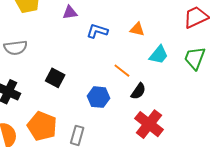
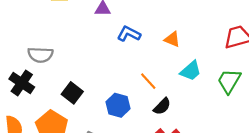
gray semicircle: (16, 48) -> (40, 55), moved
black square: (55, 78) -> (72, 93), moved

